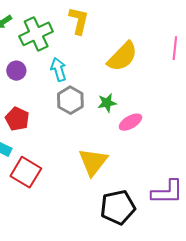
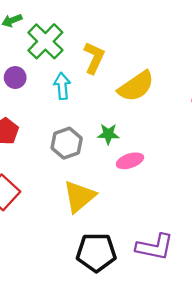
yellow L-shape: (79, 21) -> (94, 58), moved
green cross: (36, 34) -> (45, 41), turned -32
gray hexagon: (70, 100) -> (67, 143), moved

